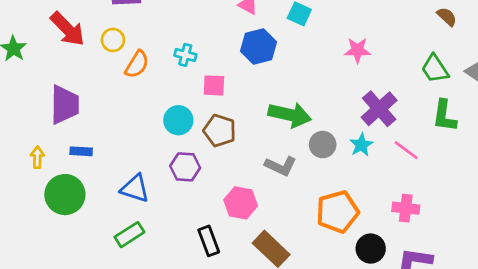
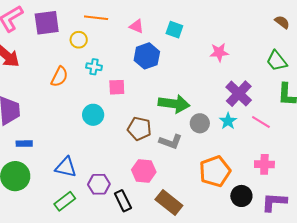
yellow circle: (113, 40) -> (79, 40), moved
brown pentagon: (220, 131) -> (139, 129), moved
purple hexagon: (185, 167) -> (99, 184), moved

